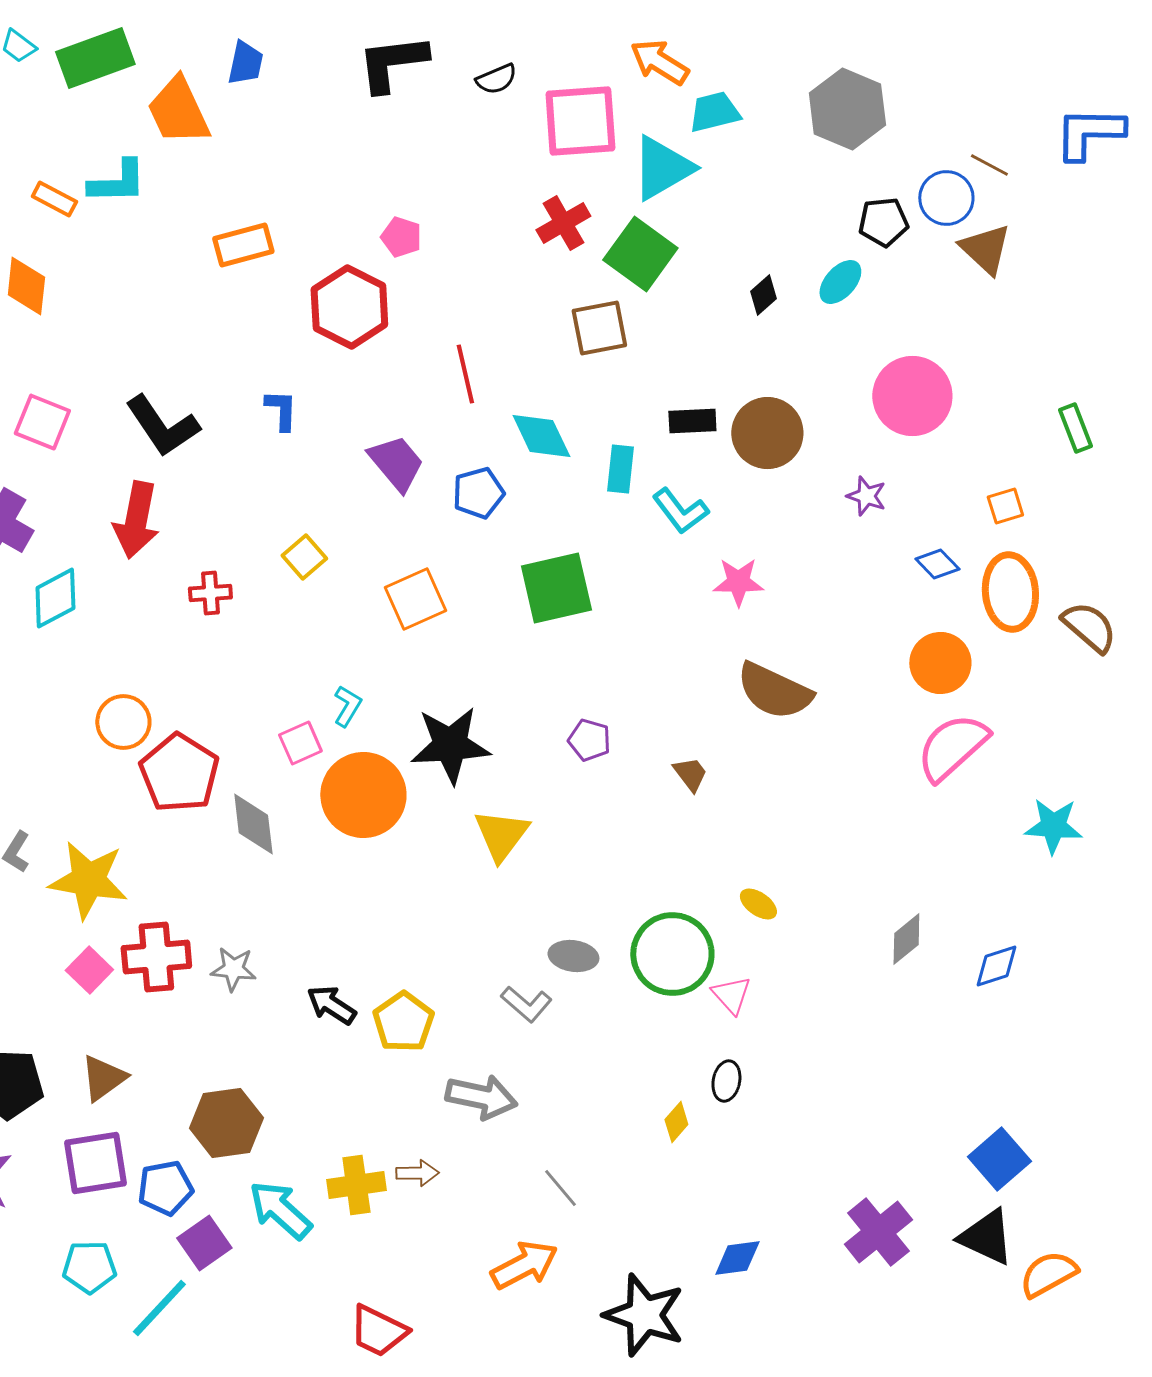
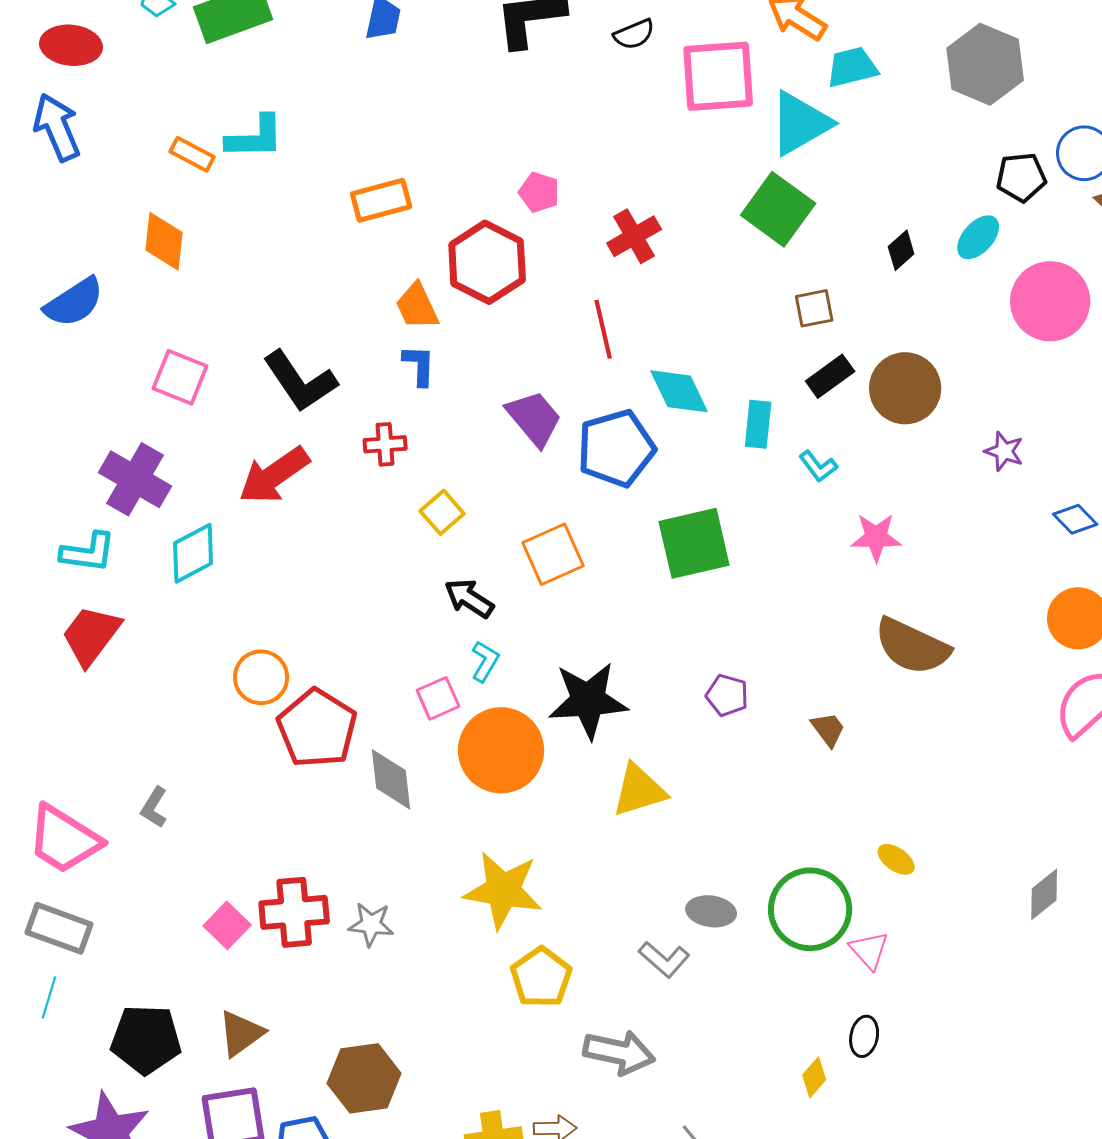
orange trapezoid: (178, 111) -> (417, 306), moved, size x0.7
red cross: (563, 223) -> (634, 236), moved
brown square: (599, 328) -> (814, 308), moved, size x0.7
pink circle: (912, 396) -> (1050, 301), moved
black rectangle: (692, 421) -> (830, 376), turned -33
blue pentagon: (478, 493) -> (616, 448), size x1.5
cyan L-shape: (680, 511) -> (818, 466), size x0.7
red arrow: (136, 520) -> (274, 475), turned 44
red cross: (210, 593) -> (385, 444), moved
yellow triangle: (501, 835) -> (639, 790), turned 36
yellow star: (88, 880) -> (503, 890), moved
black arrow: (331, 1005) -> (469, 598), moved

